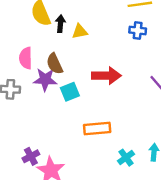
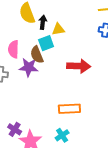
cyan square: (70, 92) -> (46, 43), moved
purple cross: (31, 156) -> (15, 129), turned -32
cyan cross: (126, 158) -> (62, 135), moved

